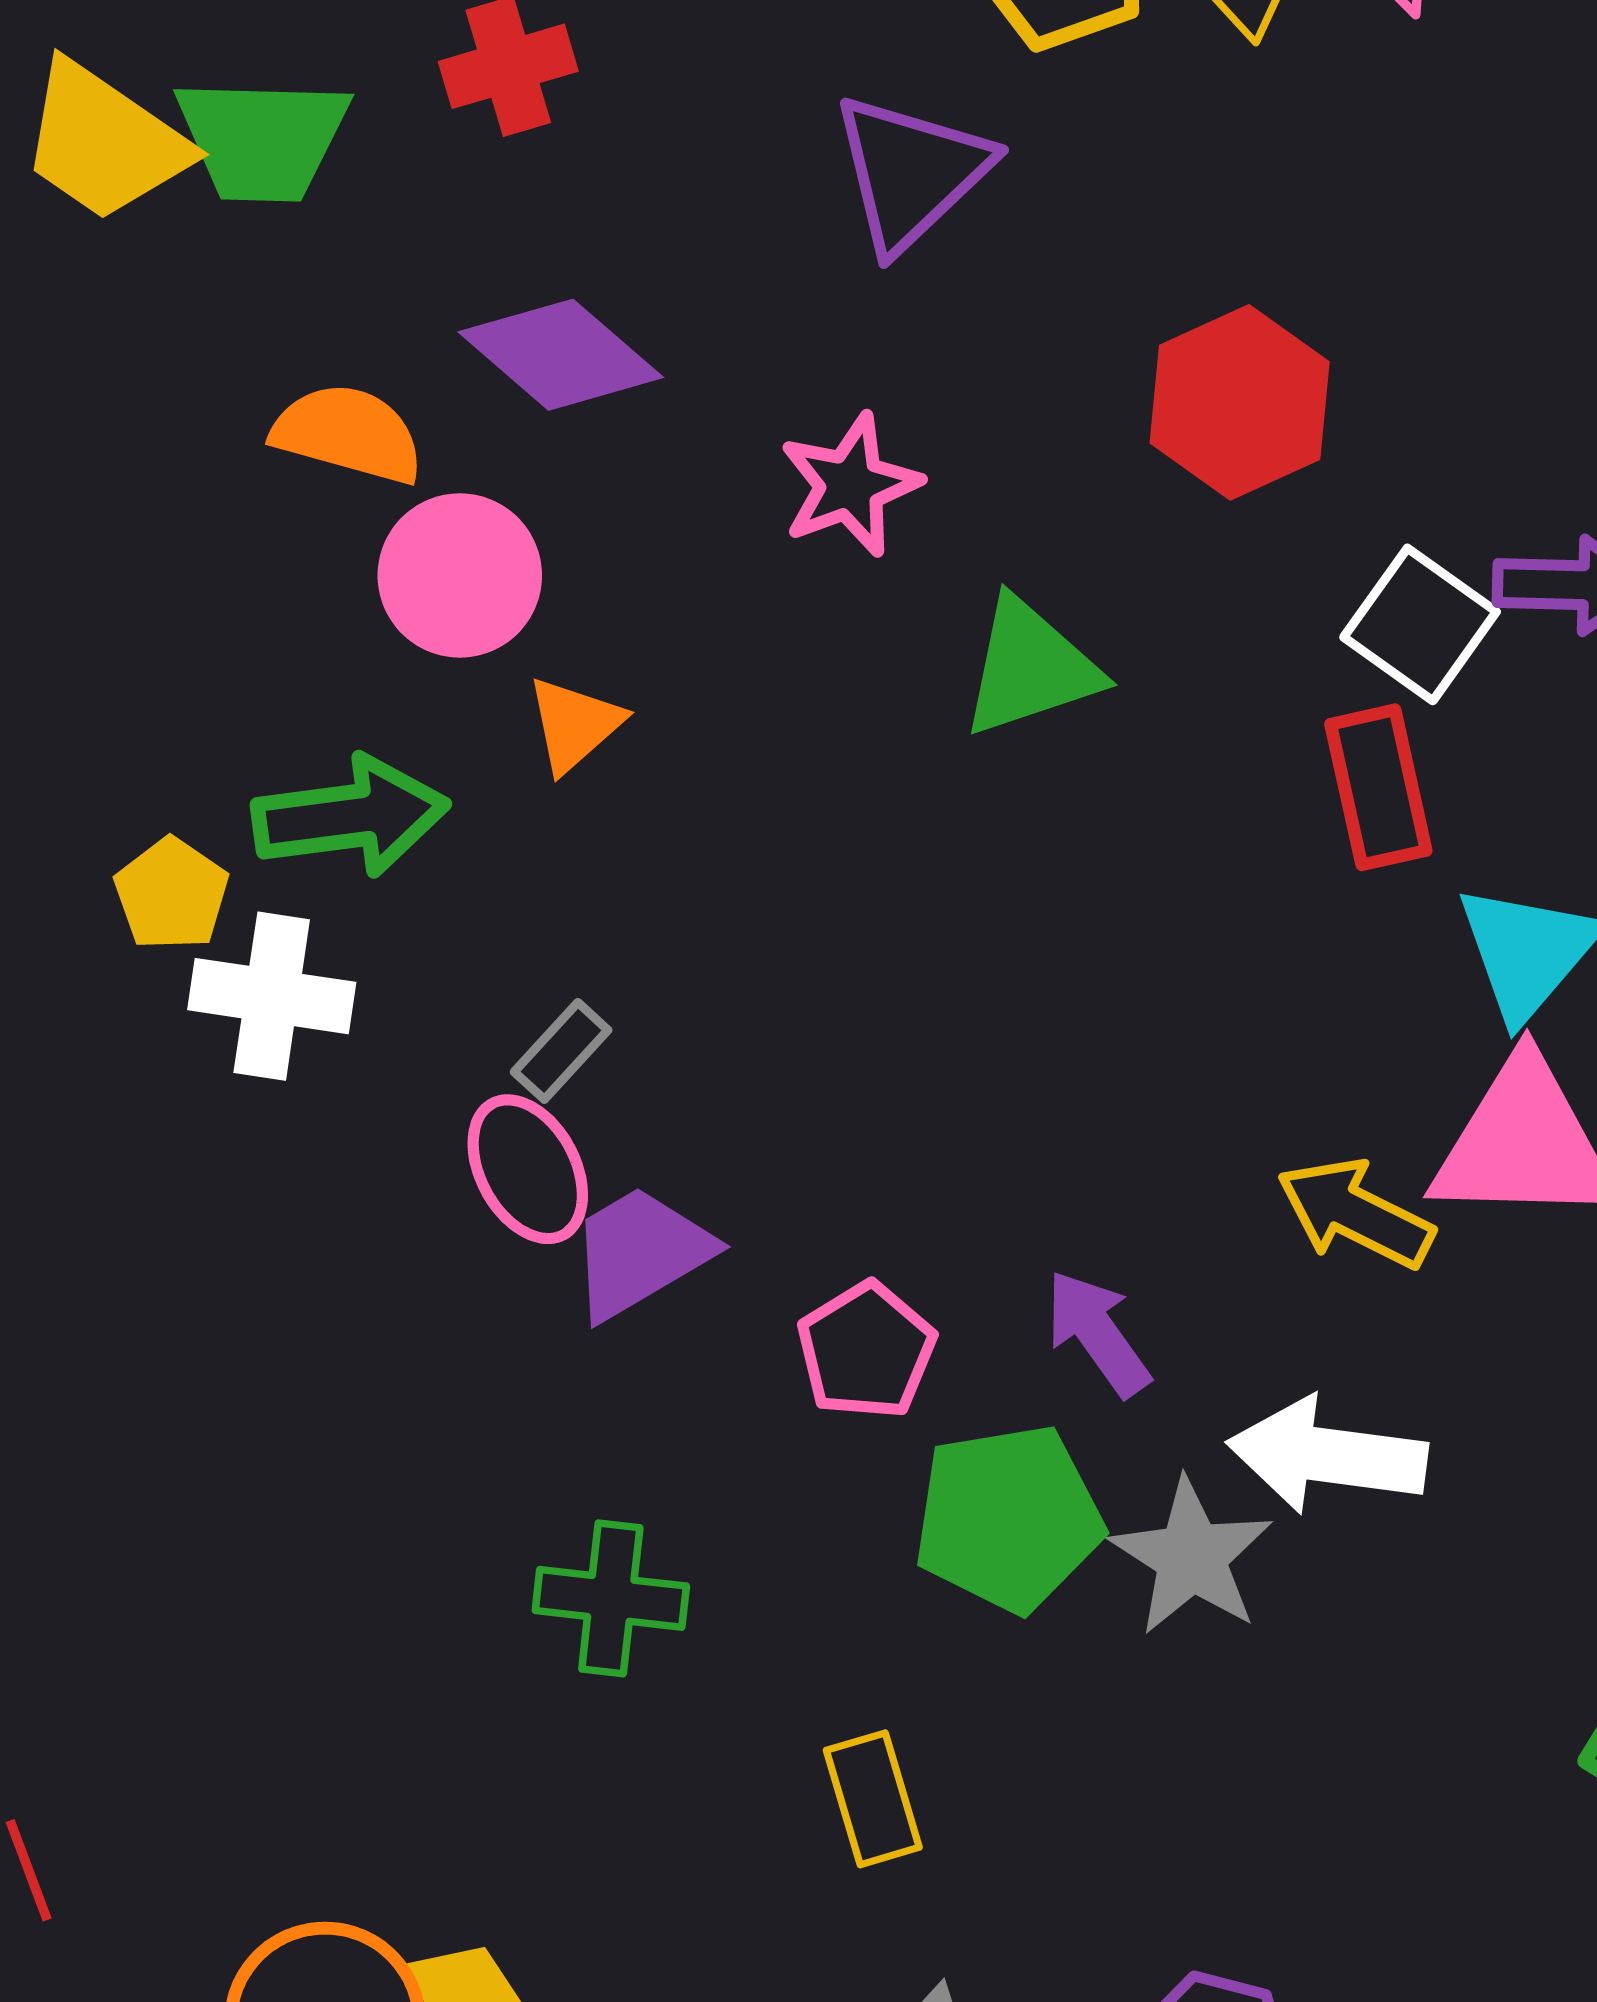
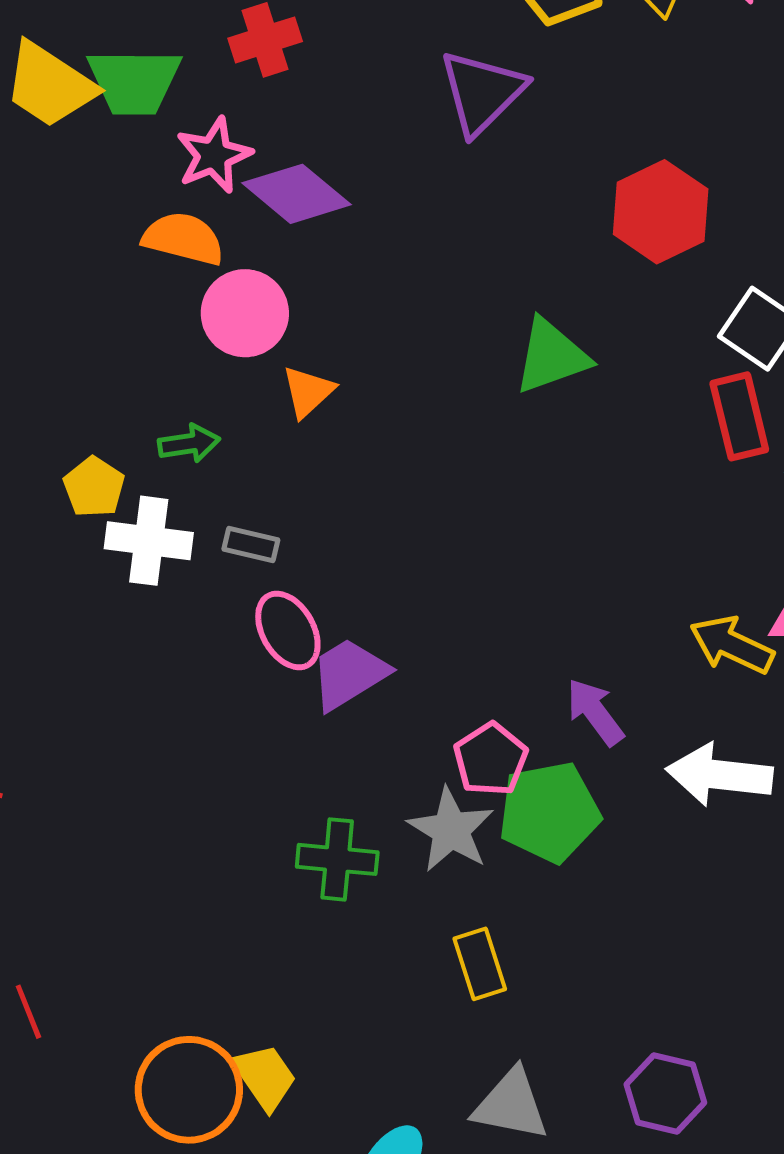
pink star: (850, 485) -> (214, 155), moved
green arrow: (350, 816) -> (189, 443), size x0.6
gray rectangle: (561, 1051) -> (251, 545), moved, turned 62
pink pentagon: (866, 1351) -> (490, 759), moved
gray star: (1191, 1557) -> (451, 830), moved

